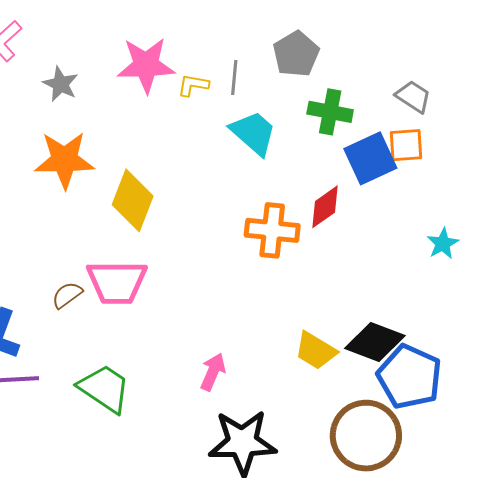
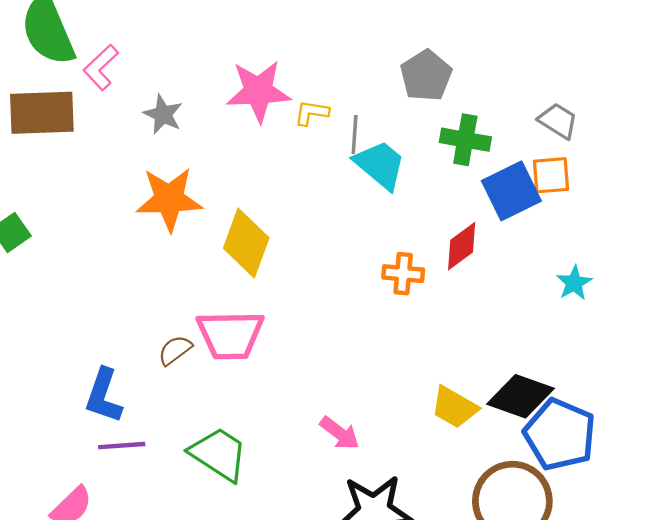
gray line: (234, 77) -> (355, 134), moved
orange cross: (272, 230) -> (403, 274), size x0.7
cyan star: (443, 244) -> (574, 283), moved
pink arrow: (213, 372) -> (340, 433), turned 105

